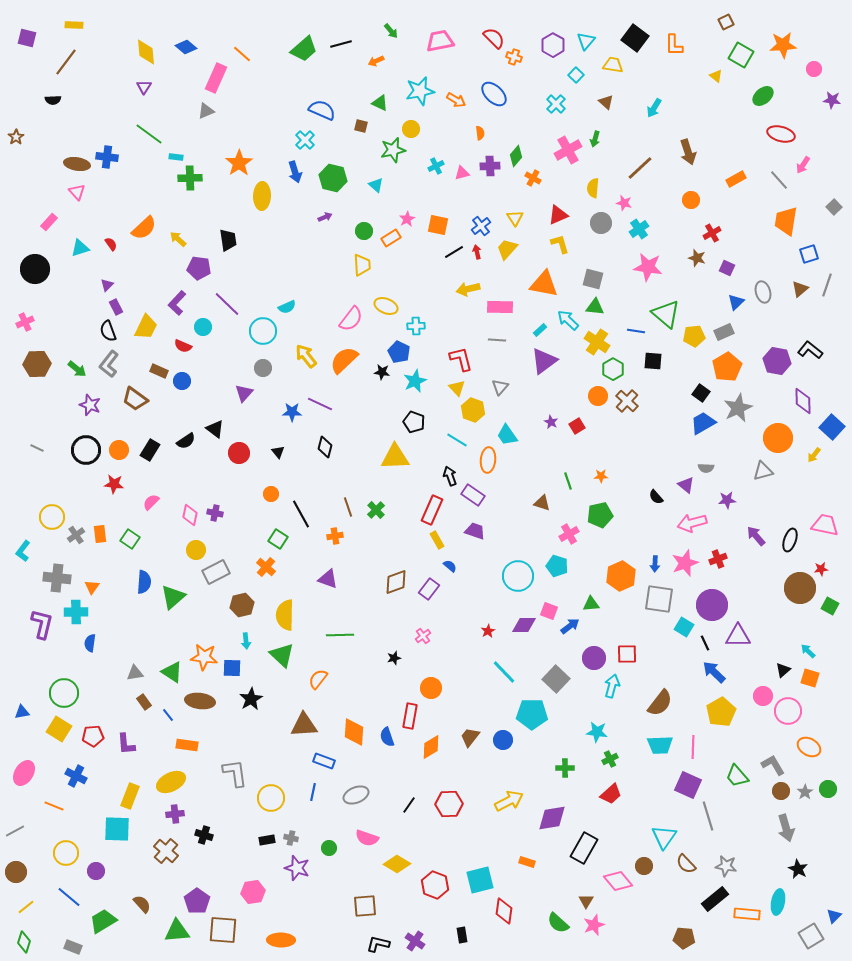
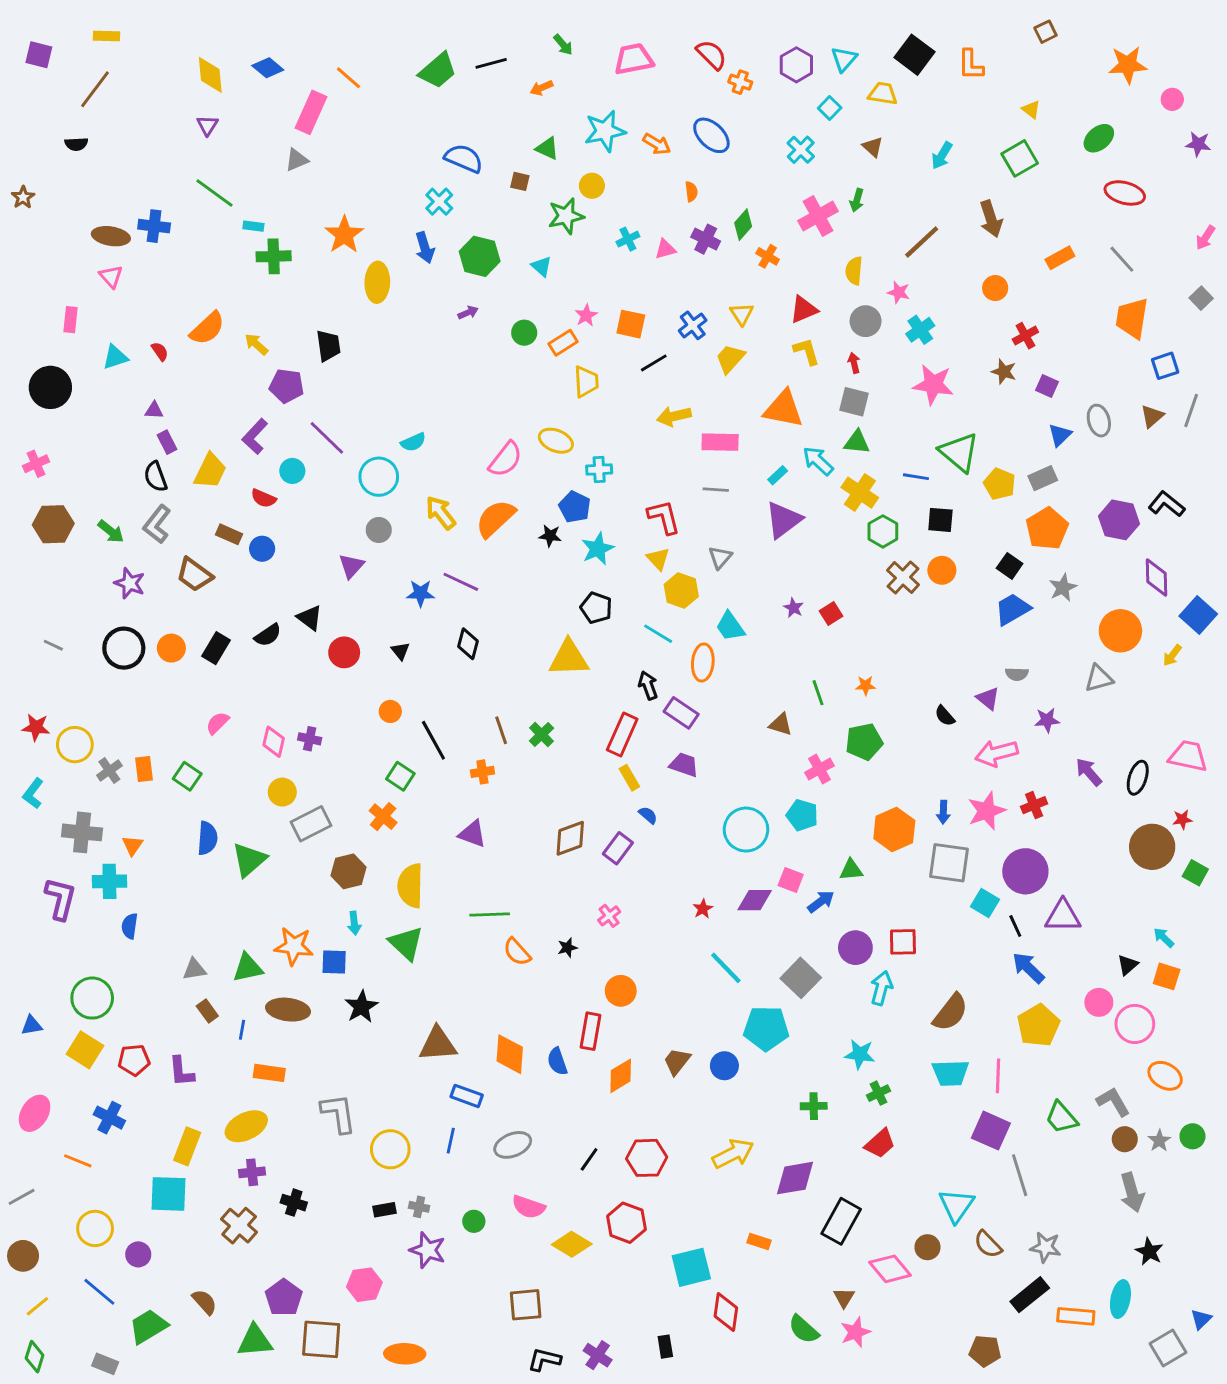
green square: (741, 55) -> (1020, 158), moved, turned 30
pink arrow: (803, 165) -> (1205, 238), moved
purple cross: (490, 166) -> (706, 239), turned 30
pink rectangle: (49, 222) -> (71, 320), turned -36
red arrow: (477, 252) -> (854, 363), moved
yellow trapezoid: (362, 265) -> (586, 382), moved
purple triangle: (107, 285) -> (154, 410), turned 48
yellow pentagon: (694, 336) -> (999, 484), turned 30
orange circle: (598, 396) -> (942, 570), moved
gray star: (738, 408) -> (1063, 588), size x0.7
red star: (114, 484) -> (36, 727), moved
green triangle: (172, 672) -> (248, 968), turned -45
orange semicircle: (318, 679) -> (517, 952), moved, turned -80
blue line: (168, 715) -> (242, 1030), turned 48
red hexagon: (435, 885) -> (626, 1223), moved

